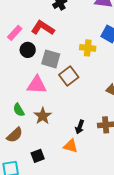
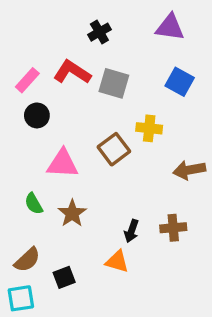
yellow cross: (88, 48) -> (149, 128), moved
black circle: (28, 50) -> (37, 115), moved
gray square: (51, 59) -> (114, 83), moved
brown semicircle: (15, 135) -> (27, 260), moved

